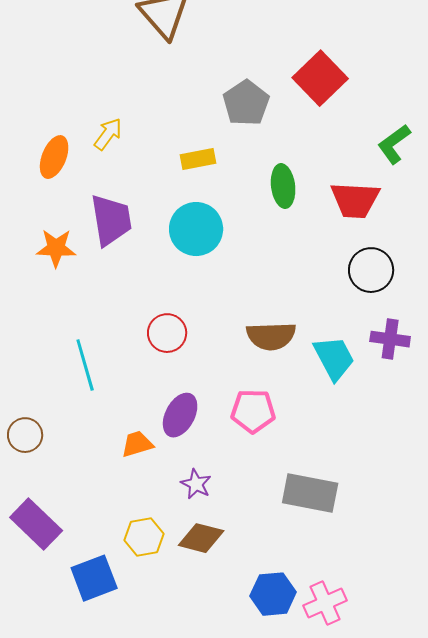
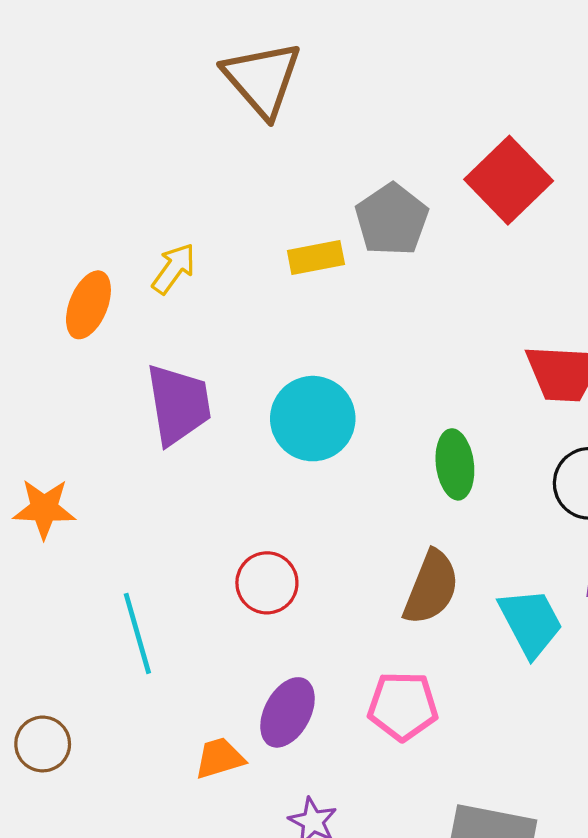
yellow rectangle: (198, 159) -> (316, 257), moved
green ellipse: (283, 186) -> (455, 464), moved
orange star: (56, 248) -> (44, 509), moved
brown semicircle: (271, 336) -> (431, 588), turned -66

